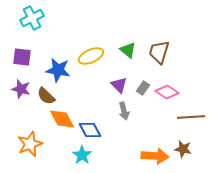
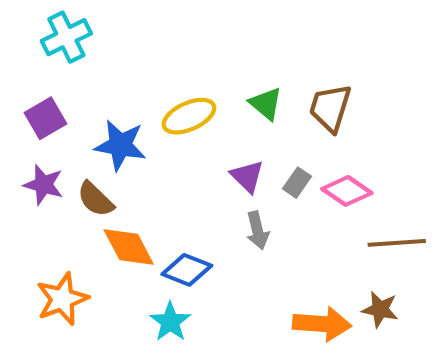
purple square: (22, 57) -> (46, 118), turned -36
blue diamond: (90, 130) -> (187, 270), turned -40

